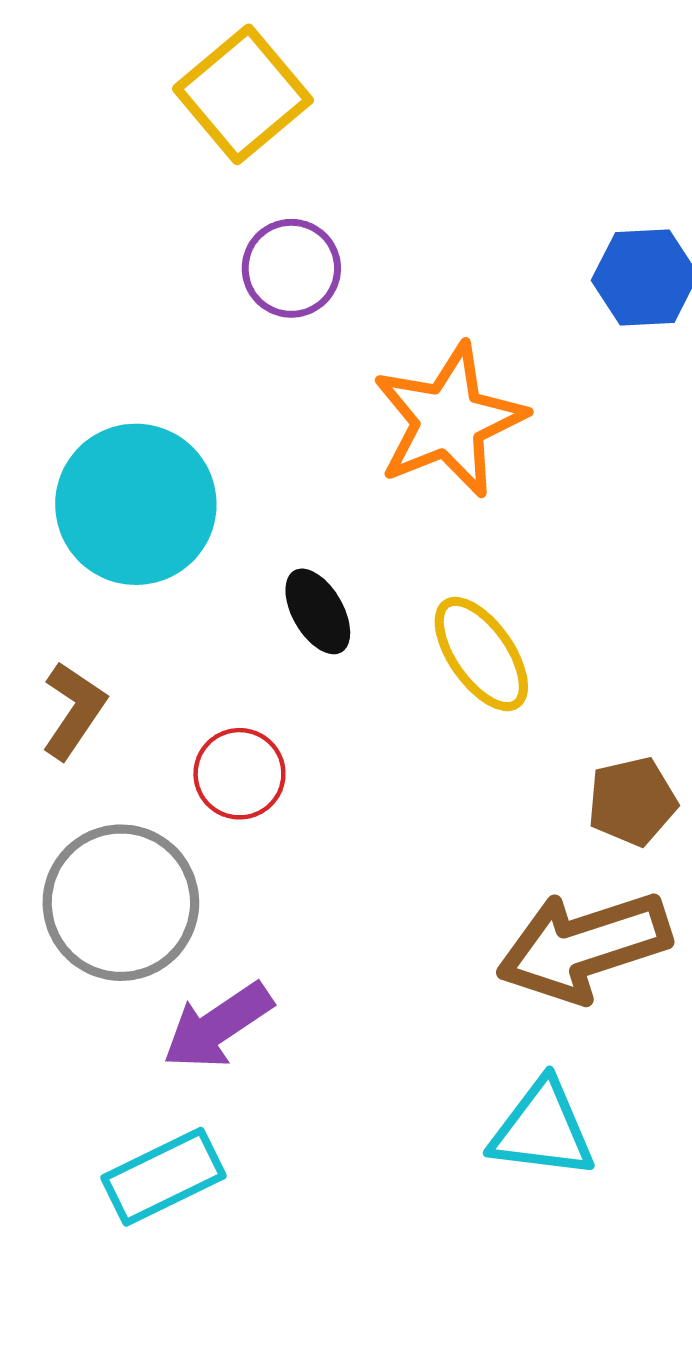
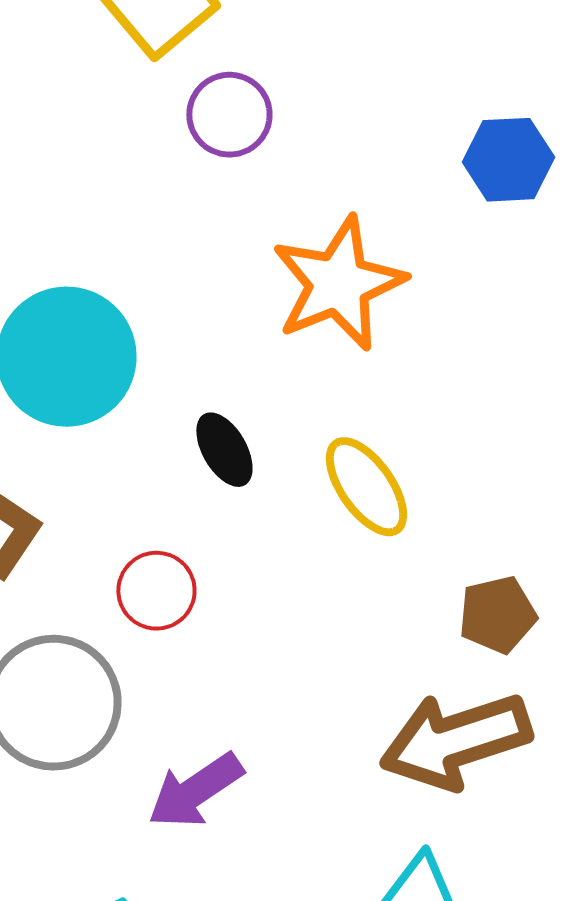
purple circle: (291, 268) -> (229, 115), moved
purple arrow: (218, 1026) -> (195, 791), moved

